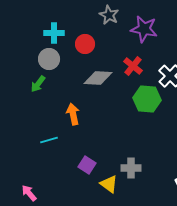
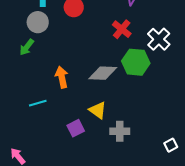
gray diamond: (98, 78) -> (103, 73), moved
purple square: (87, 165) -> (76, 128), turned 30
yellow triangle: (109, 184) -> (98, 110), moved

